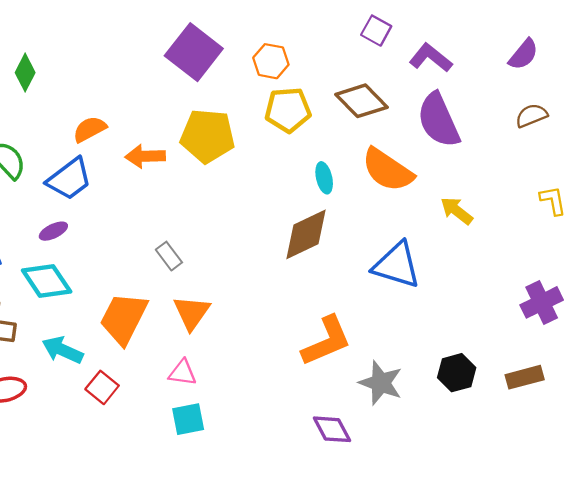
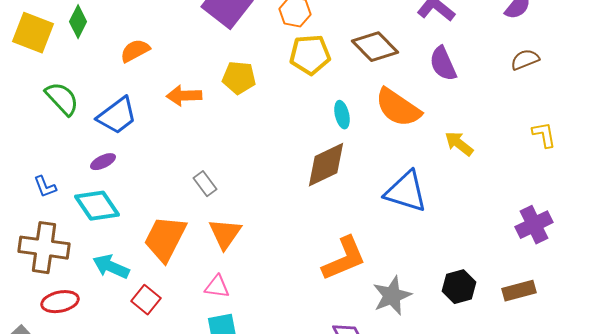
purple semicircle: (439, 120) -> (443, 64), size x0.7
orange semicircle: (90, 129) -> (135, 51), moved
yellow pentagon: (207, 136) -> (239, 78), size x0.7
gray star: (381, 383) -> (392, 296), turned 30

